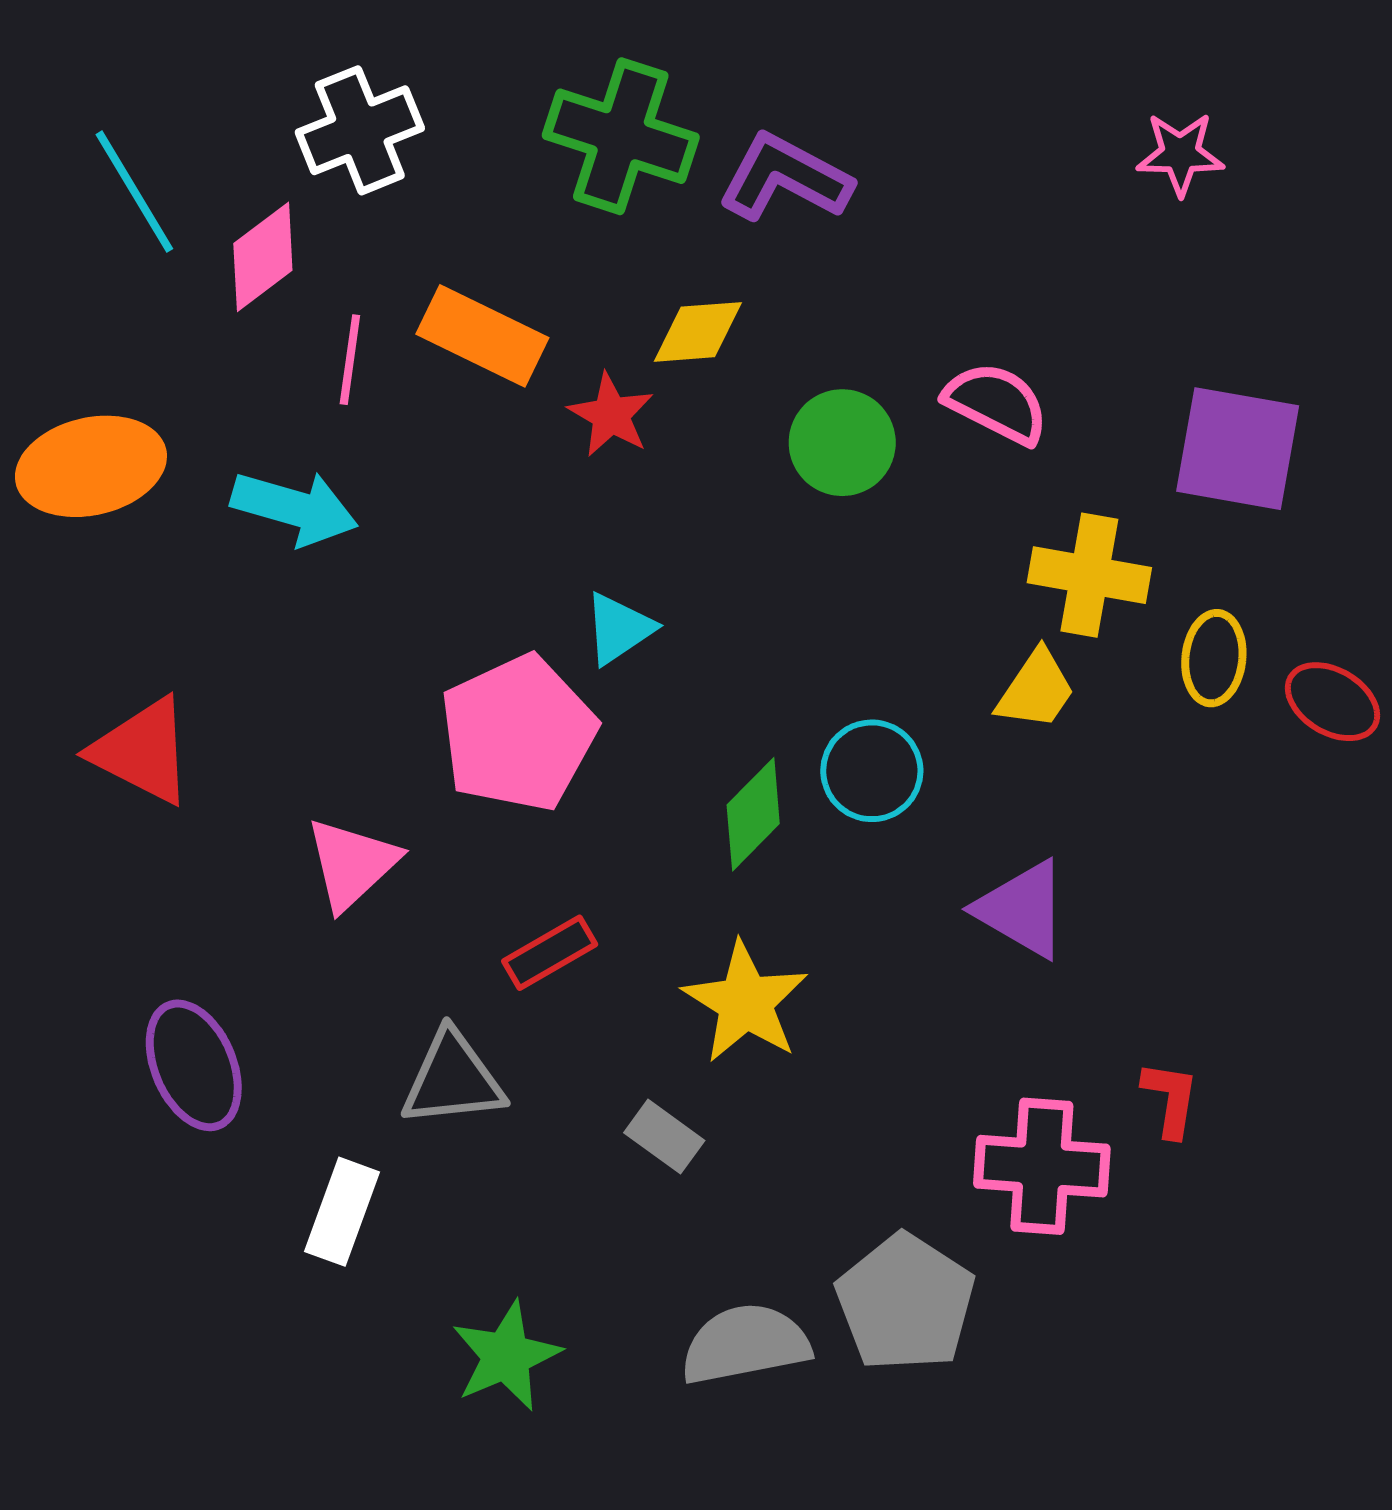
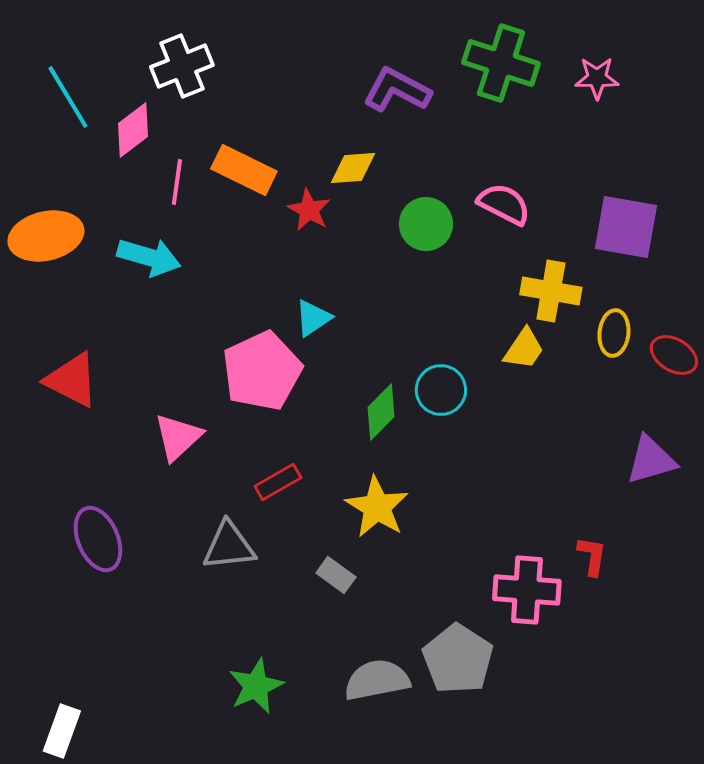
green cross: (621, 136) -> (501, 63), moved
purple triangle: (1022, 909) -> (651, 460), moved, turned -46
white rectangle: (342, 1212) -> (62, 731), moved

